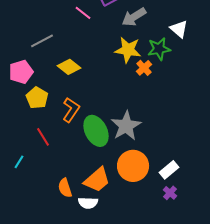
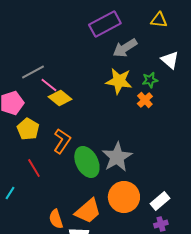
pink line: (83, 13) -> (49, 85), moved
green star: (159, 49) -> (150, 80), size x0.7
orange cross: (144, 68) -> (145, 100), moved
purple cross: (170, 193) -> (161, 224), turned 32

